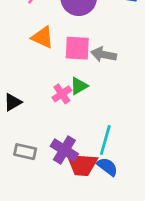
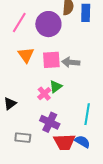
orange triangle: (43, 37) -> (26, 55), turned 36
cyan line: (105, 140) -> (87, 114), moved
purple cross: (64, 150) -> (50, 122), moved

